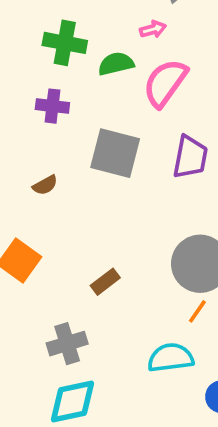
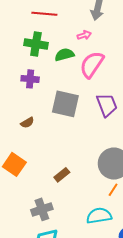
purple trapezoid: (190, 157) -> (107, 105), turned -30

